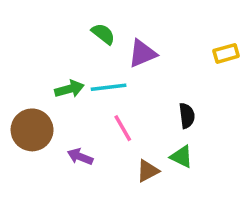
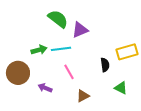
green semicircle: (103, 34) -> (58, 19), size x1.5
yellow rectangle: (226, 53) -> (127, 52), moved, size x1.5
green triangle: (182, 157) -> (121, 88), moved

